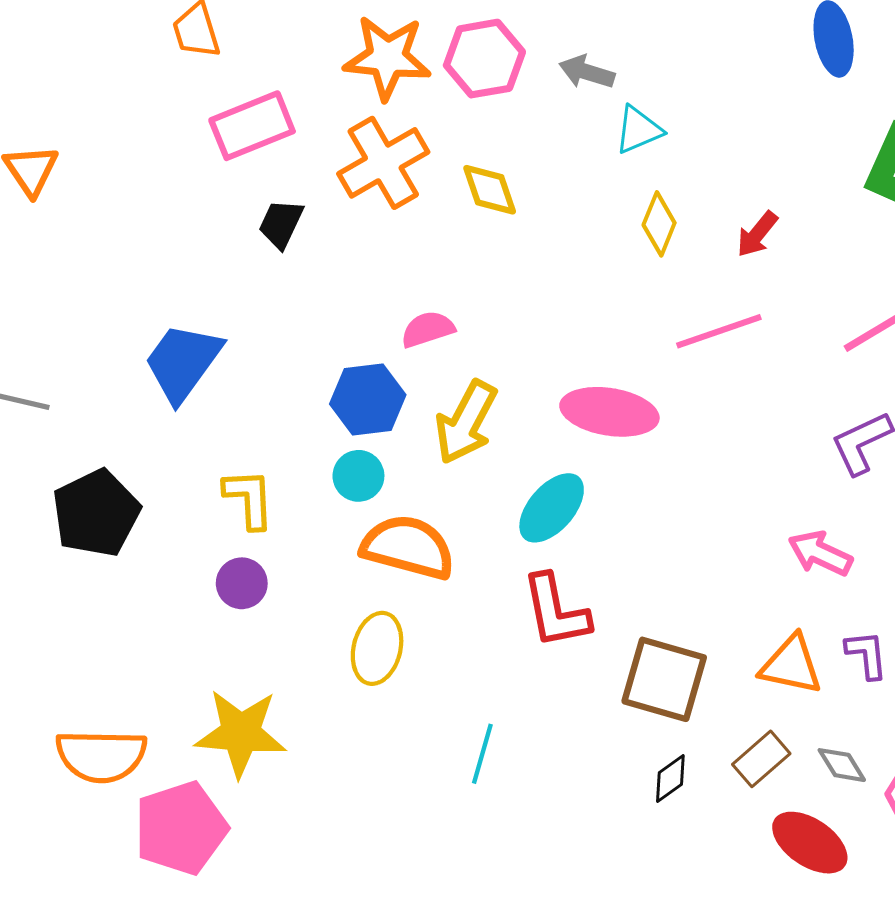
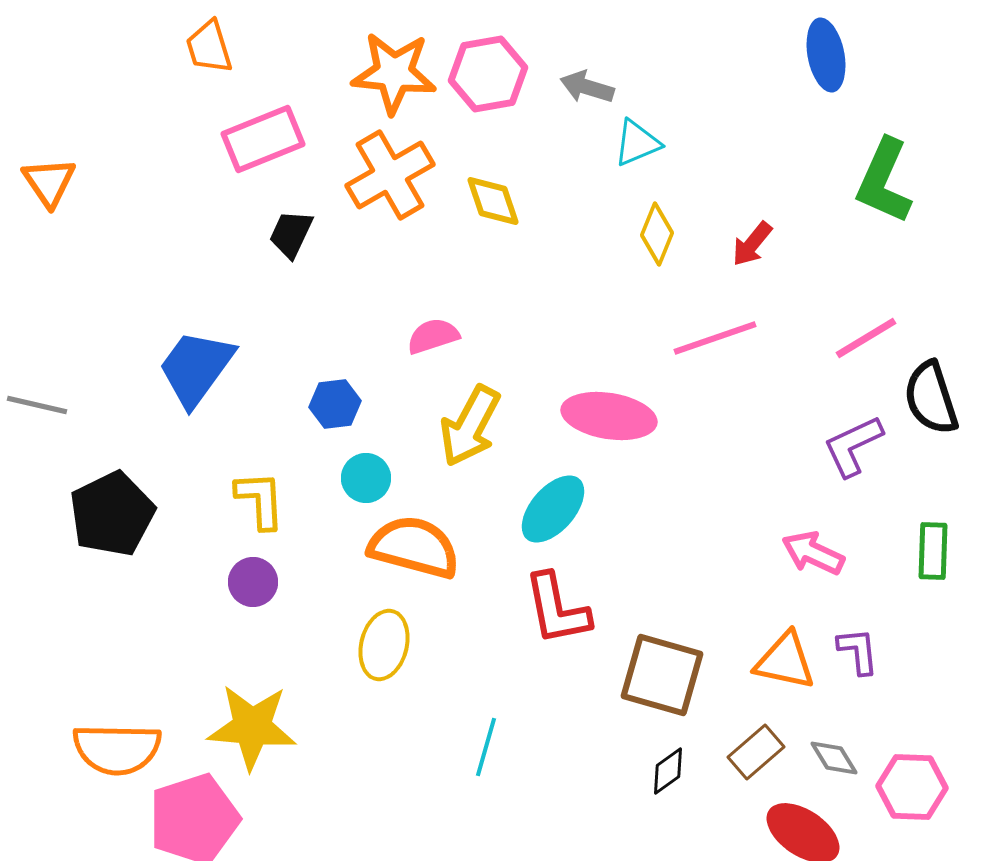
blue hexagon: (368, 399) -> (335, 404), moved, size x0.7

